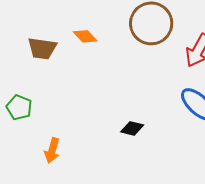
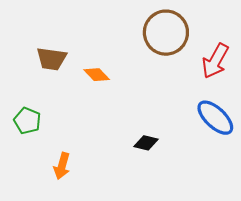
orange diamond: (85, 36) -> (97, 75), moved

